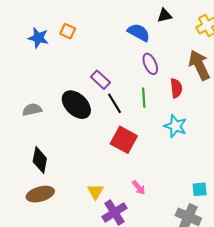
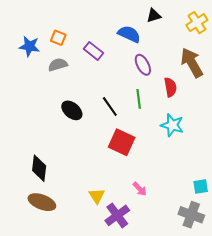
purple rectangle: (100, 80) -> (94, 51), moved
black ellipse: (76, 105) -> (72, 110), size x0.7
gray semicircle: (32, 110) -> (58, 65), moved
brown ellipse: (40, 194) -> (42, 202), turned 40

